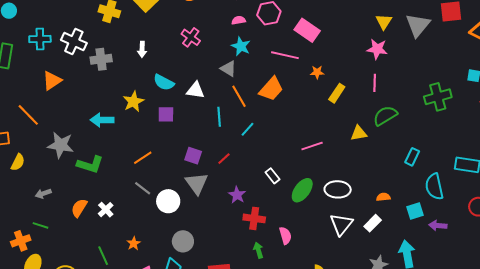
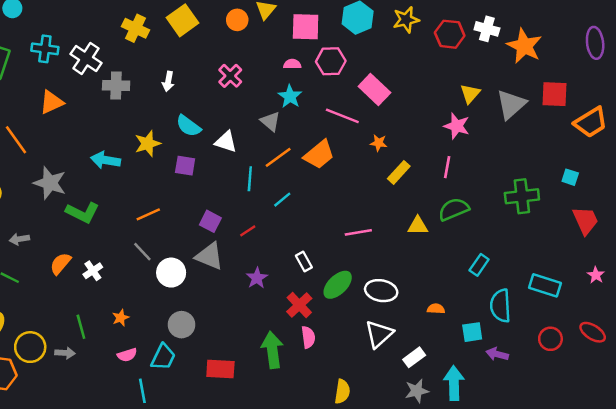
orange line: (239, 96) -> (278, 157), turned 75
gray triangle: (197, 183) -> (209, 256), turned -40
red cross: (254, 218) -> (299, 305), moved, turned 30
white rectangle: (373, 223) -> (414, 357), moved
green arrow: (258, 250) -> (272, 350), size x1.8

